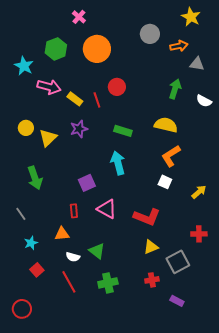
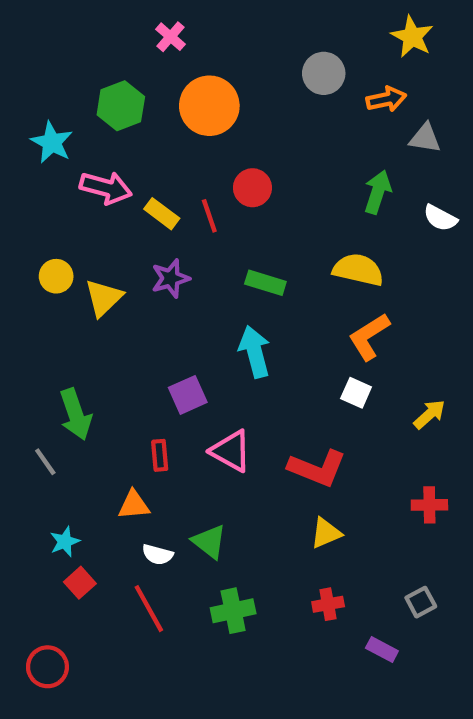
green arrow: (35, 178) -> (76, 414), moved
cyan star: (31, 243) -> (65, 542), moved
gray square: (178, 262) -> (421, 602), moved, size x0.6

